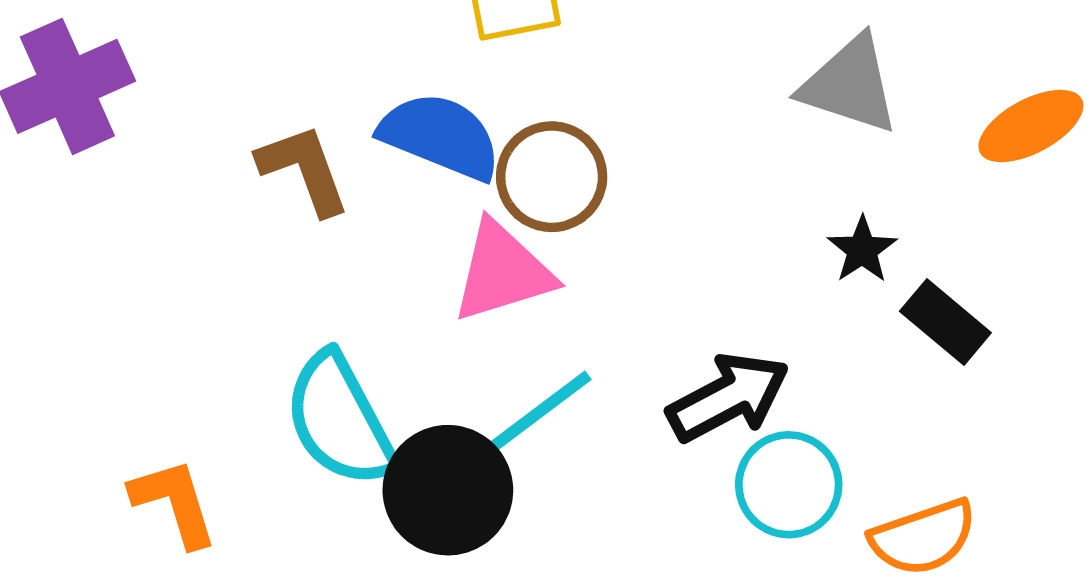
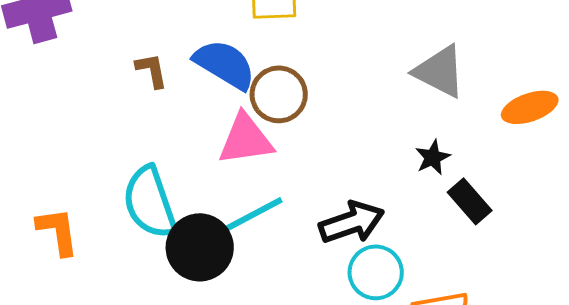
brown L-shape: (304, 169) -> (152, 70), size x0.7

